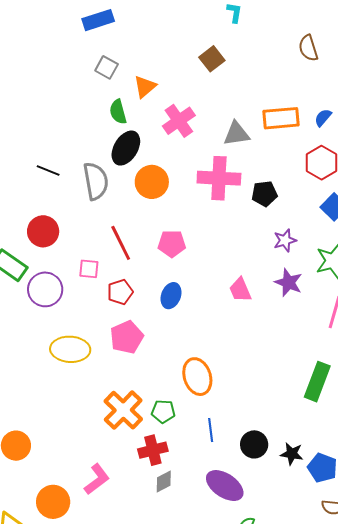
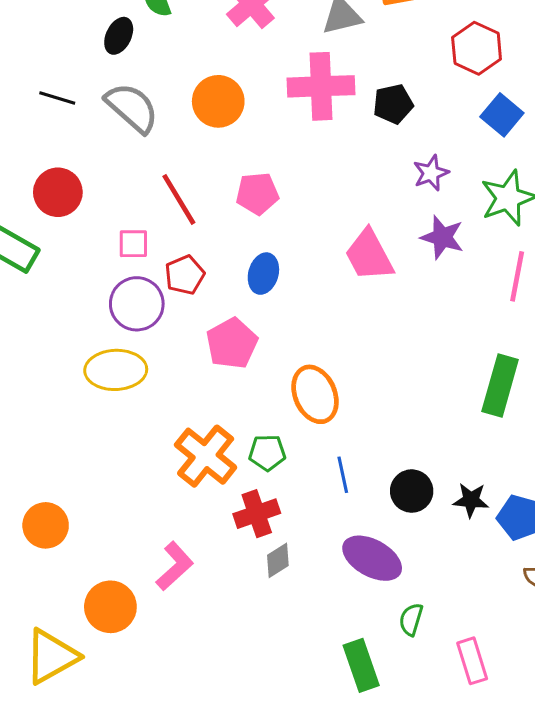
black ellipse: (126, 148) -> (119, 36), moved, size x0.7
gray semicircle: (96, 181) -> (132, 108), turned -33
purple circle: (45, 289) -> (137, 304), moved
pink trapezoid: (240, 290) -> (369, 255), size x1.4
pink pentagon: (127, 337) -> (232, 343), moved

